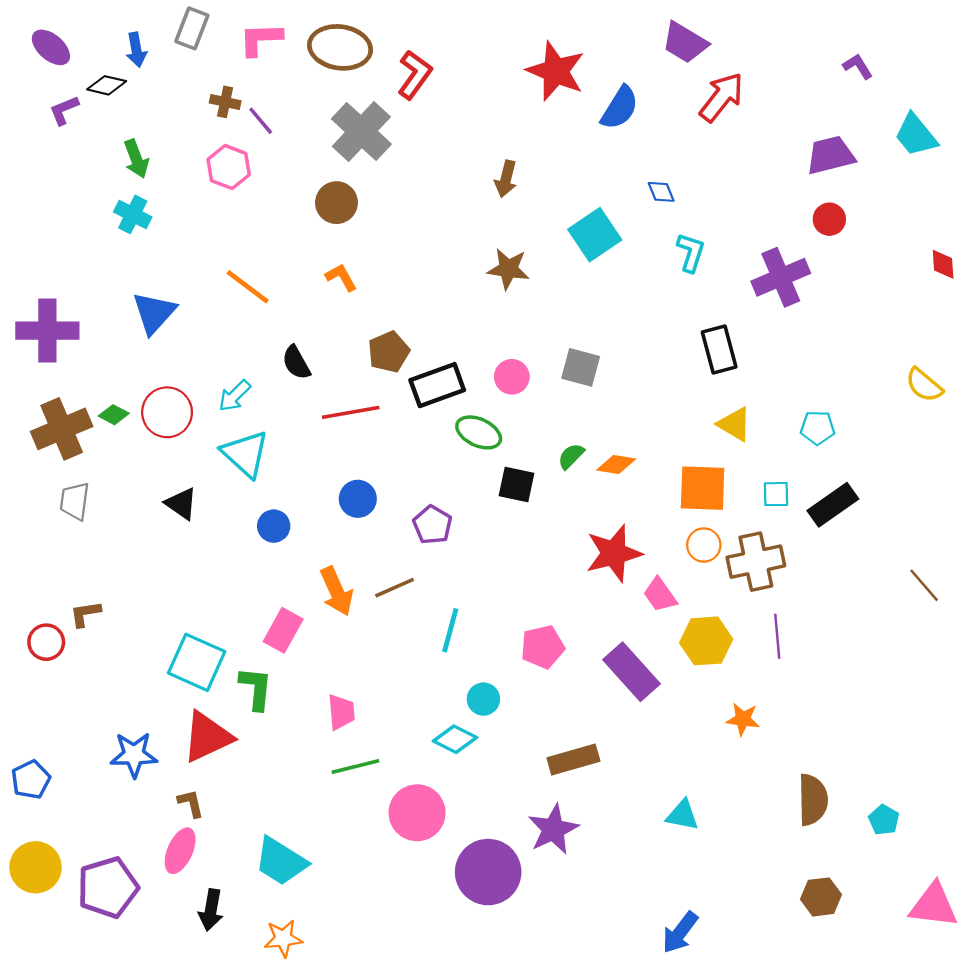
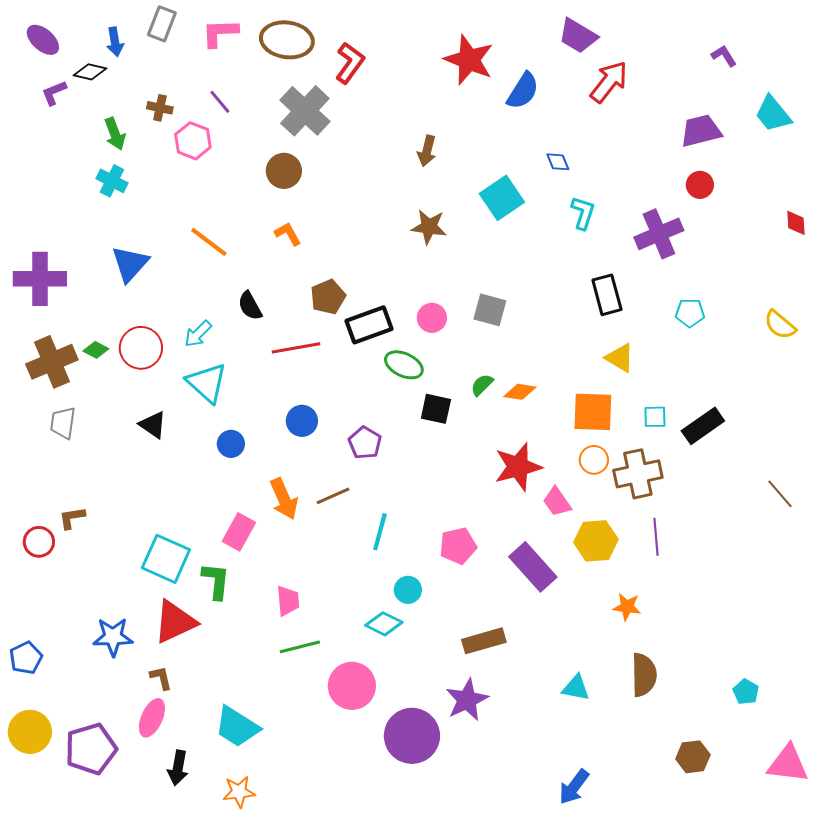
brown cross: (225, 102) -> (160, 108), moved
cyan pentagon: (818, 428) -> (690, 313), moved
brown semicircle: (813, 800) -> (644, 675), moved

